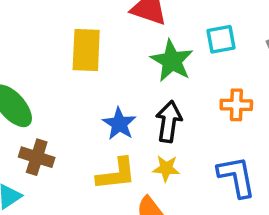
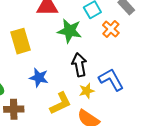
orange cross: (236, 105) -> (111, 29), moved, turned -30
blue star: (119, 124) -> (39, 78), moved
blue L-shape: (237, 177) -> (111, 80), moved

